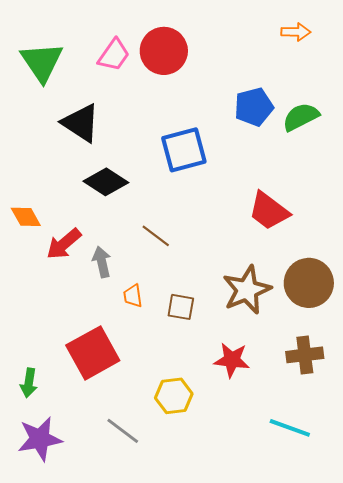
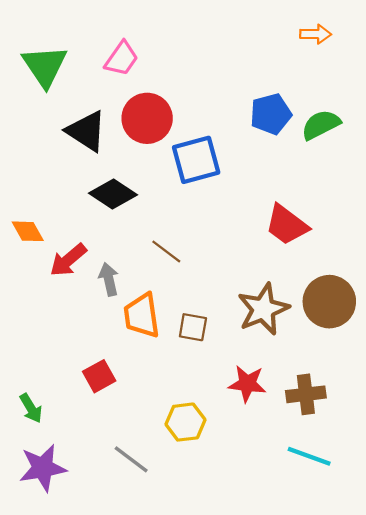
red circle: (164, 51) -> (147, 118), moved
orange trapezoid: (133, 296) -> (142, 315), size x1.8
red square: (93, 353) -> (99, 376), size x0.6
brown cross: (305, 355) -> (306, 394), moved
green arrow: (29, 383) -> (31, 408), turned -40

